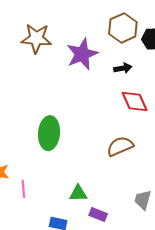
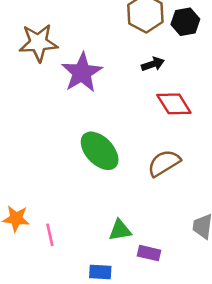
purple star: (82, 54) -> (82, 73), moved
green ellipse: (49, 133) -> (100, 151), moved, turned -40

